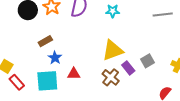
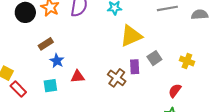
yellow triangle: (113, 50) -> (131, 36), moved
purple rectangle: (128, 68) -> (135, 67), turned 40
cyan square: (47, 81) -> (50, 86), size x0.6

